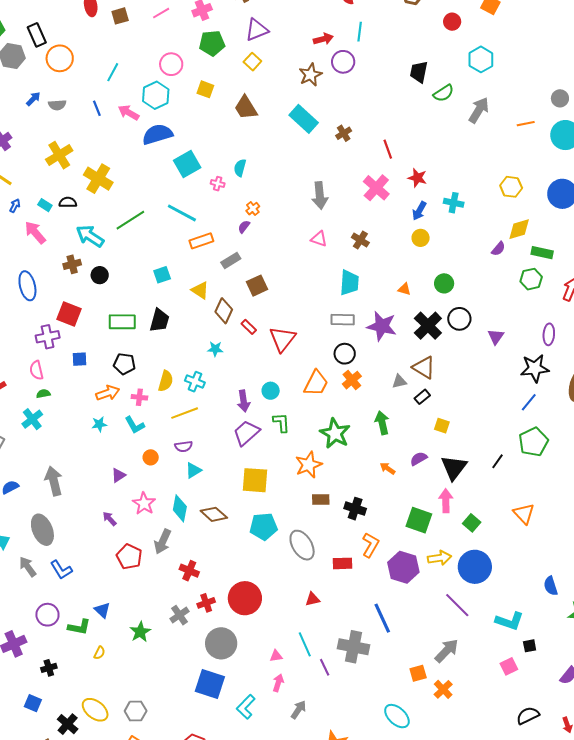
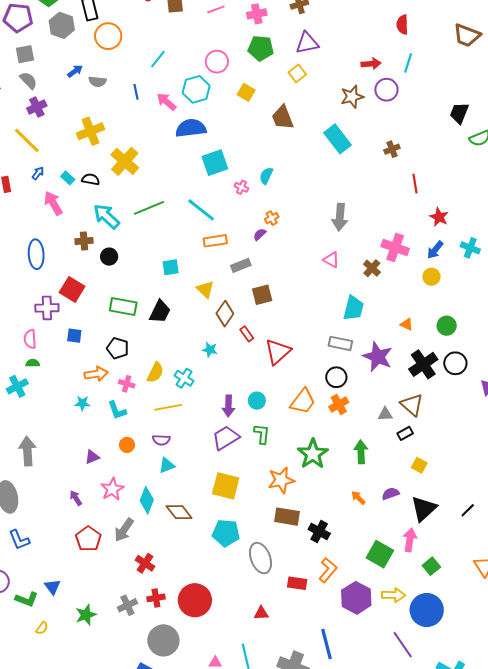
brown cross: (344, 133) -> (392, 149), moved
pink cross: (376, 188) -> (395, 247), moved, turned -32
brown rectangle: (321, 500) -> (287, 517), size x1.4

